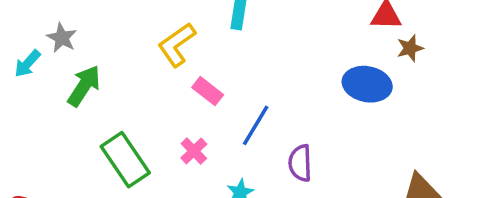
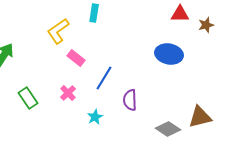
brown star: (410, 48) -> (206, 25), moved
green rectangle: (125, 160) -> (28, 98), size x0.7

